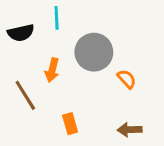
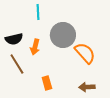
black semicircle: (21, 33) -> (14, 39), moved
orange semicircle: (127, 79) -> (85, 53), size x1.6

